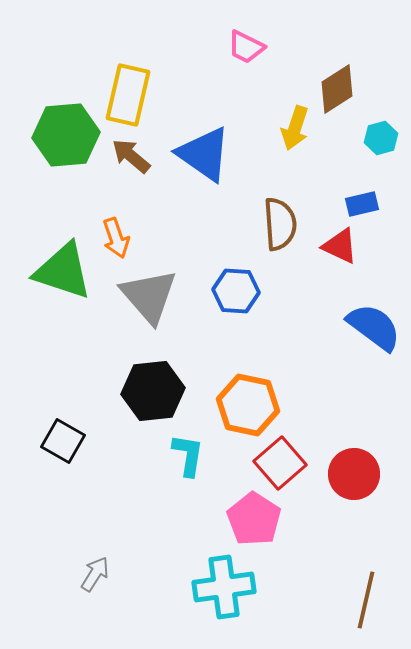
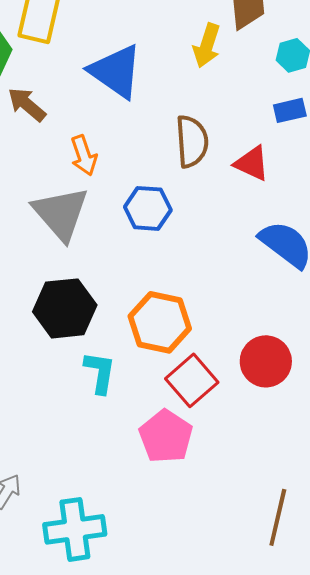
brown arrow: (131, 156) -> (27, 104), moved
blue rectangle: (362, 204) -> (290, 110), moved
orange arrow: (116, 238) -> (84, 155), moved
red circle: (354, 474) -> (266, 361), moved
cyan cross: (224, 587) -> (75, 529), moved

